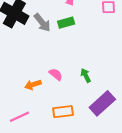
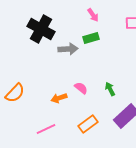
gray arrow: (42, 23) -> (68, 49), moved, turned -54
orange rectangle: (63, 112) -> (88, 124), turned -30

